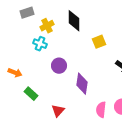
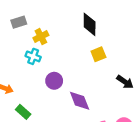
black diamond: (74, 21) -> (90, 24), moved
purple diamond: (82, 84) -> (80, 101), turned -30

